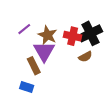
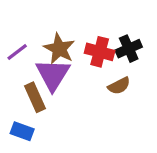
purple line: (24, 29) -> (17, 52), moved
black cross: (90, 33) -> (129, 49), size x0.7

